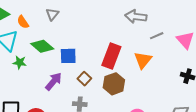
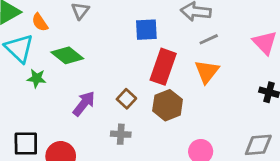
gray line: (157, 36) -> (209, 39), moved
blue square: (68, 56) -> (146, 30), moved

